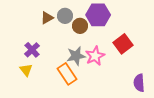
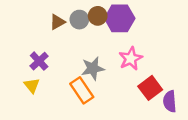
brown circle: (80, 26) -> (98, 16), moved
red square: (123, 44) -> (150, 88), moved
pink star: (95, 56) -> (131, 59), moved

